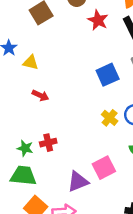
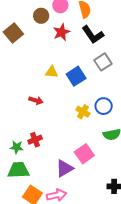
red star: (98, 20) -> (62, 32), turned 30
yellow triangle: (31, 62) -> (52, 72), moved
red arrow: (40, 95) -> (36, 100), moved

